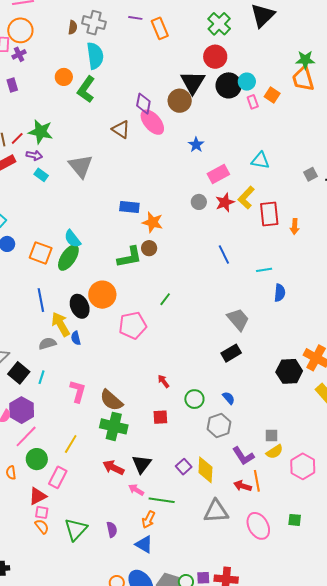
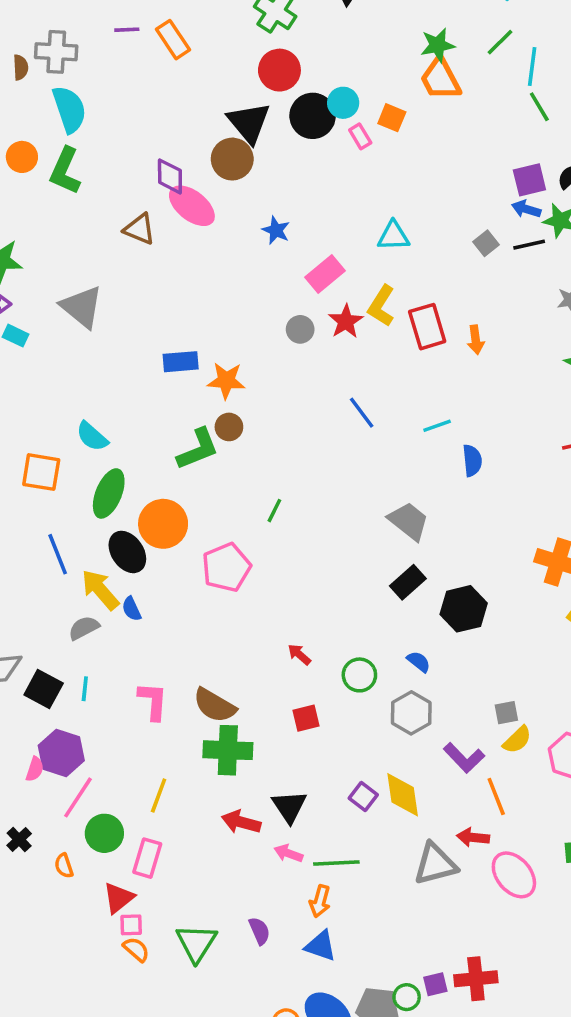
green ellipse: (68, 258) -> (109, 493), moved
black hexagon: (289, 371) -> (464, 609), moved
red arrow: (243, 486) -> (473, 837), moved

